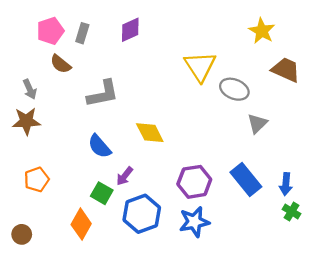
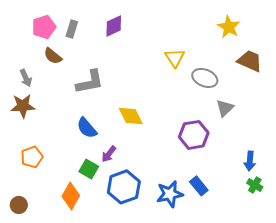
yellow triangle: (200, 66) -> (175, 58), size x0.7
blue rectangle: (246, 179) -> (199, 186), moved, size x0.7
purple hexagon: (194, 182) -> (194, 135), moved

